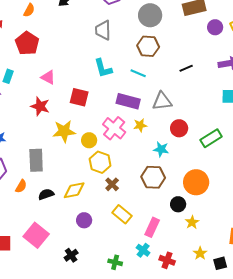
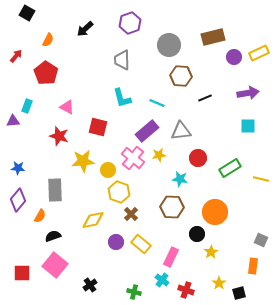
brown hexagon: (148, 46) -> (181, 76), moved
purple rectangle: (128, 101) -> (147, 131), turned -55
black semicircle: (46, 194) -> (53, 236), moved
purple circle: (84, 220) -> (116, 242), moved

